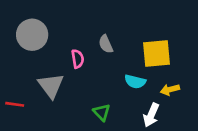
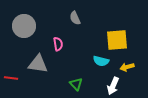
gray semicircle: (106, 44) -> (75, 18), moved
gray triangle: (51, 86) -> (38, 64), turned -45

